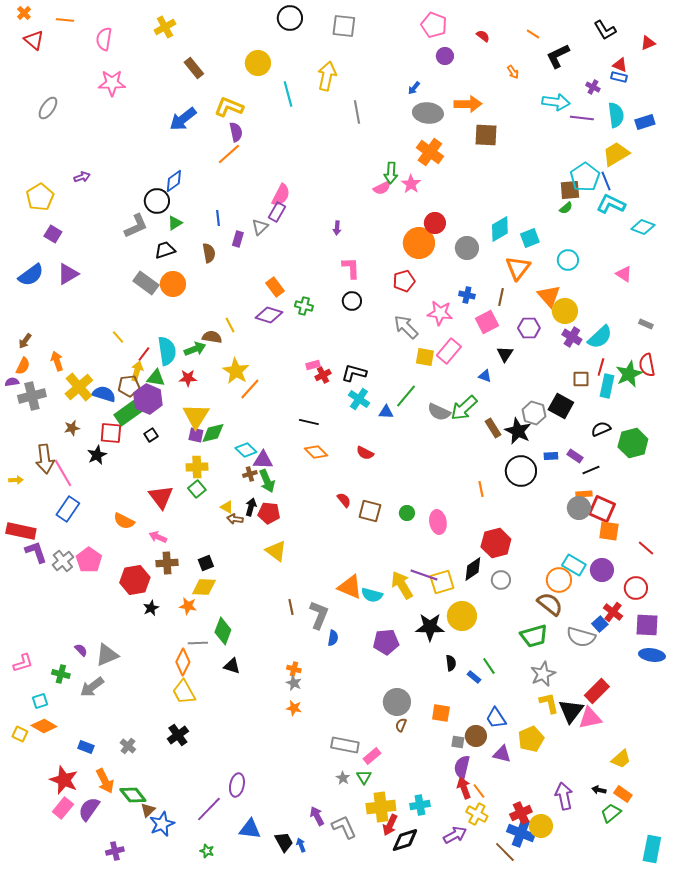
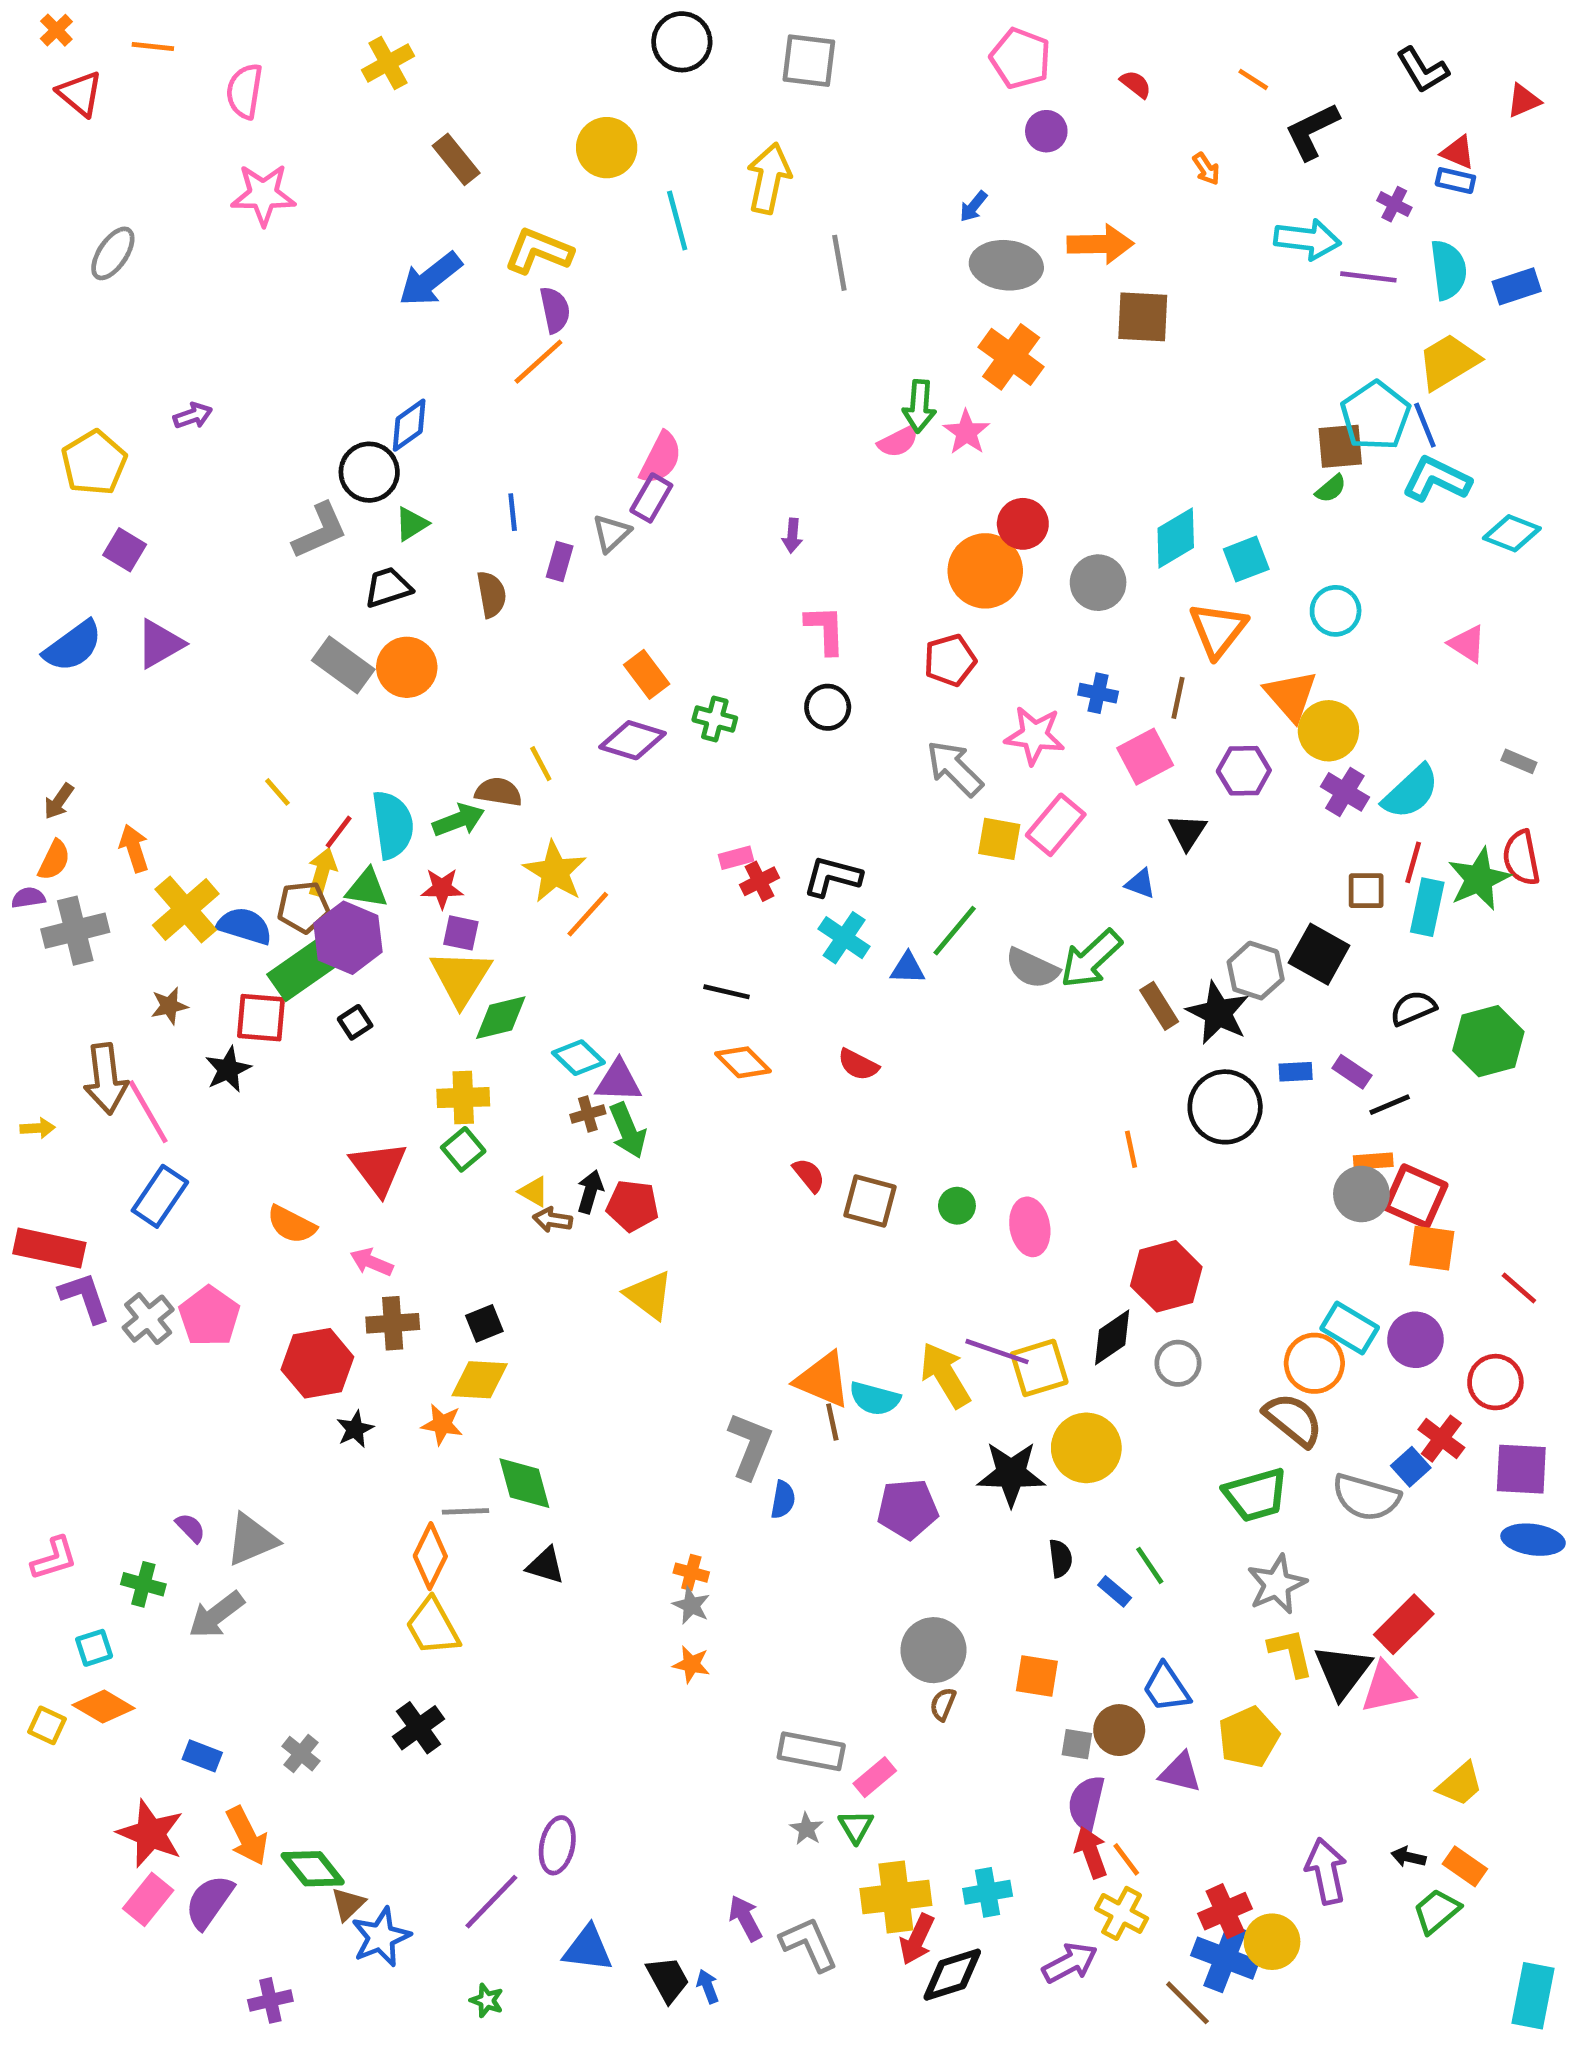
purple square: (196, 435) -> (461, 933), moved
brown line: (291, 607) -> (832, 1422), moved
green diamond: (223, 631) -> (524, 1483), turned -36

